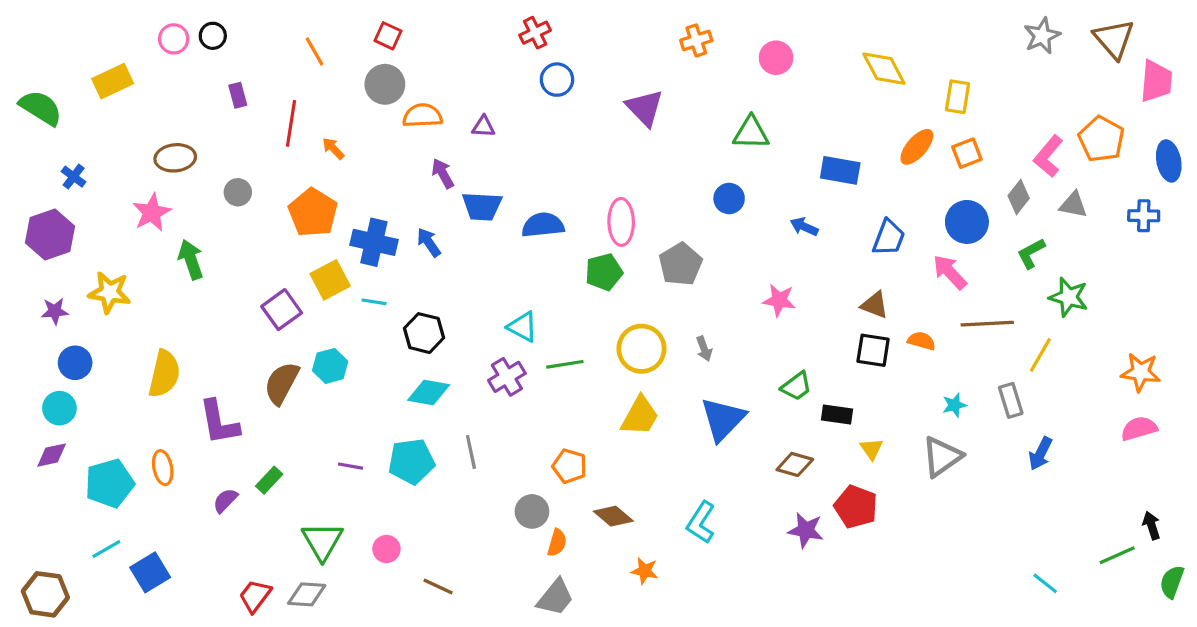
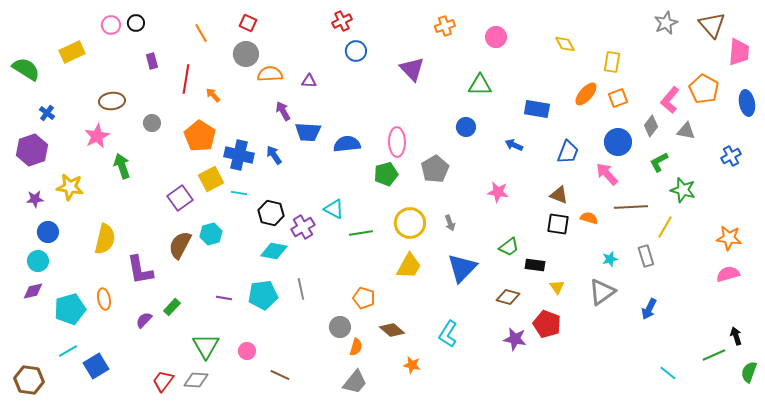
yellow diamond: (884, 69) -> (565, 44), size x0.7
blue cross: (1144, 216) -> (731, 156), moved, turned -30
purple cross: (507, 377) -> (303, 227), moved
blue arrow: (1040, 454) -> (649, 309), moved

